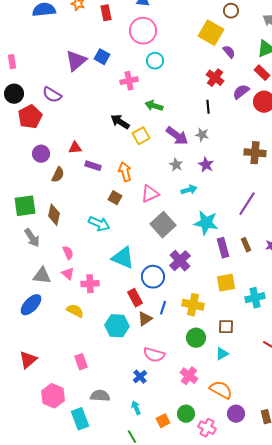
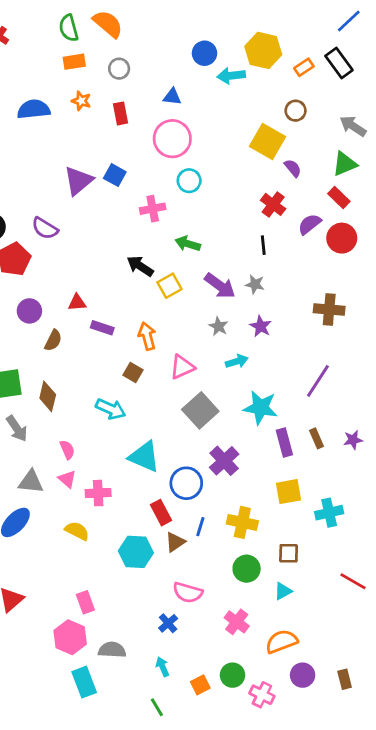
orange semicircle: (221, 390) -> (282, 641), turned -50
pink hexagon: (53, 396) -> (70, 637), moved

